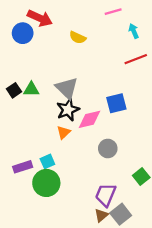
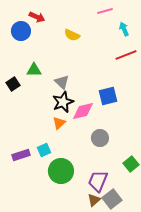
red arrow: (40, 18) -> (37, 17), size x0.7
gray triangle: (67, 88) -> (62, 82), size x0.7
green triangle: (31, 89) -> (34, 70), moved
green circle: (46, 183) -> (61, 171), moved

